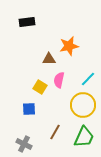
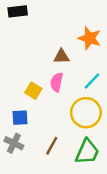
orange star: (69, 46) -> (90, 38), moved, turned 30
brown triangle: (49, 59) -> (62, 56), moved
gray cross: (24, 144) -> (14, 143), moved

